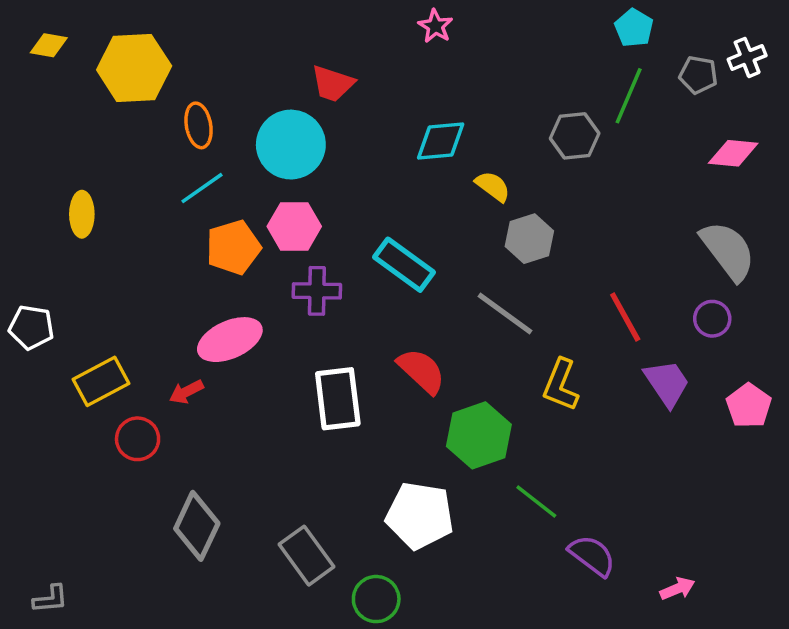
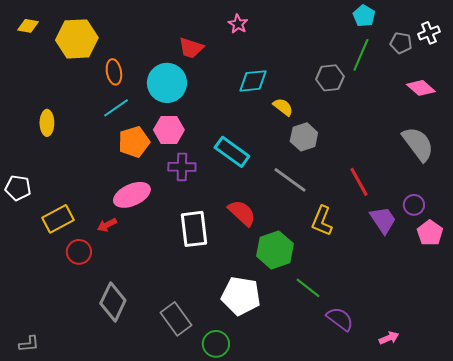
pink star: (435, 26) -> (238, 24), moved
pink diamond: (733, 153) -> (421, 88), turned 36
purple circle: (712, 319) -> (414, 205), moved

